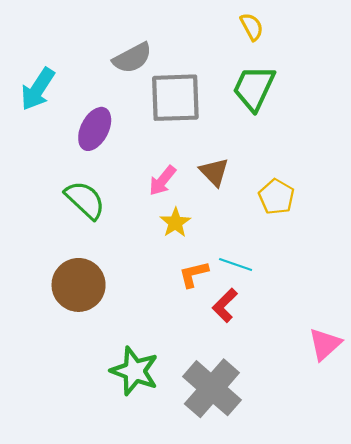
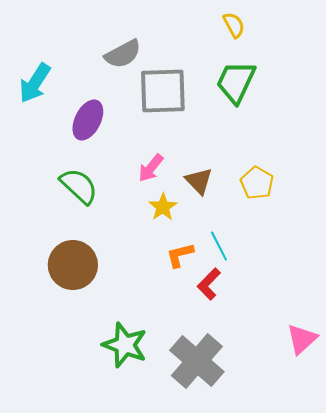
brown triangle: (214, 172) -> (199, 181), moved
cyan line: (236, 264) -> (219, 246), turned 44
pink triangle: (325, 344) -> (302, 339), moved

